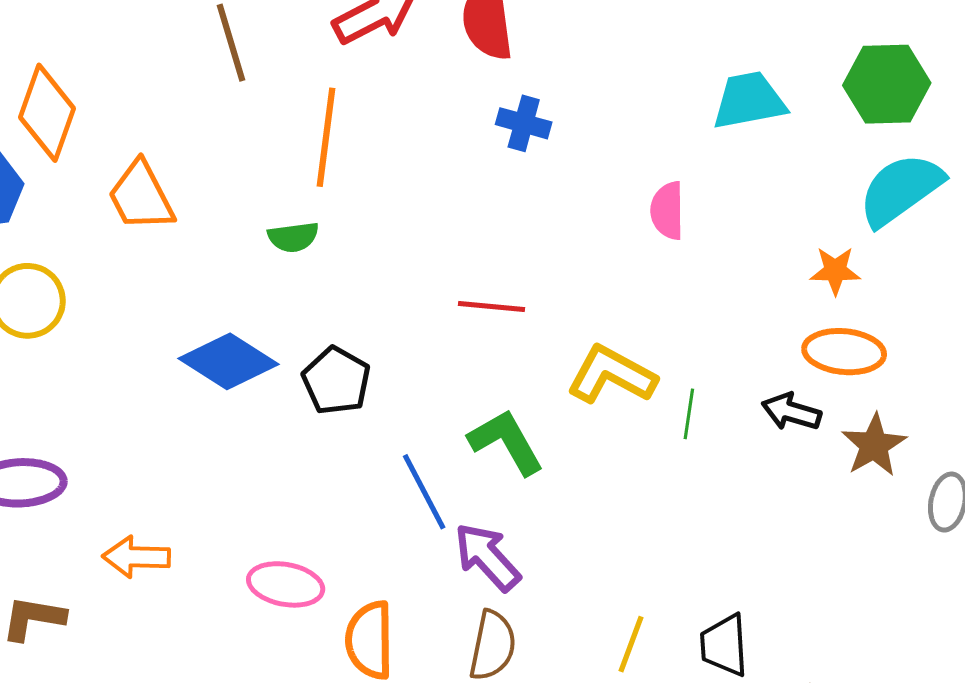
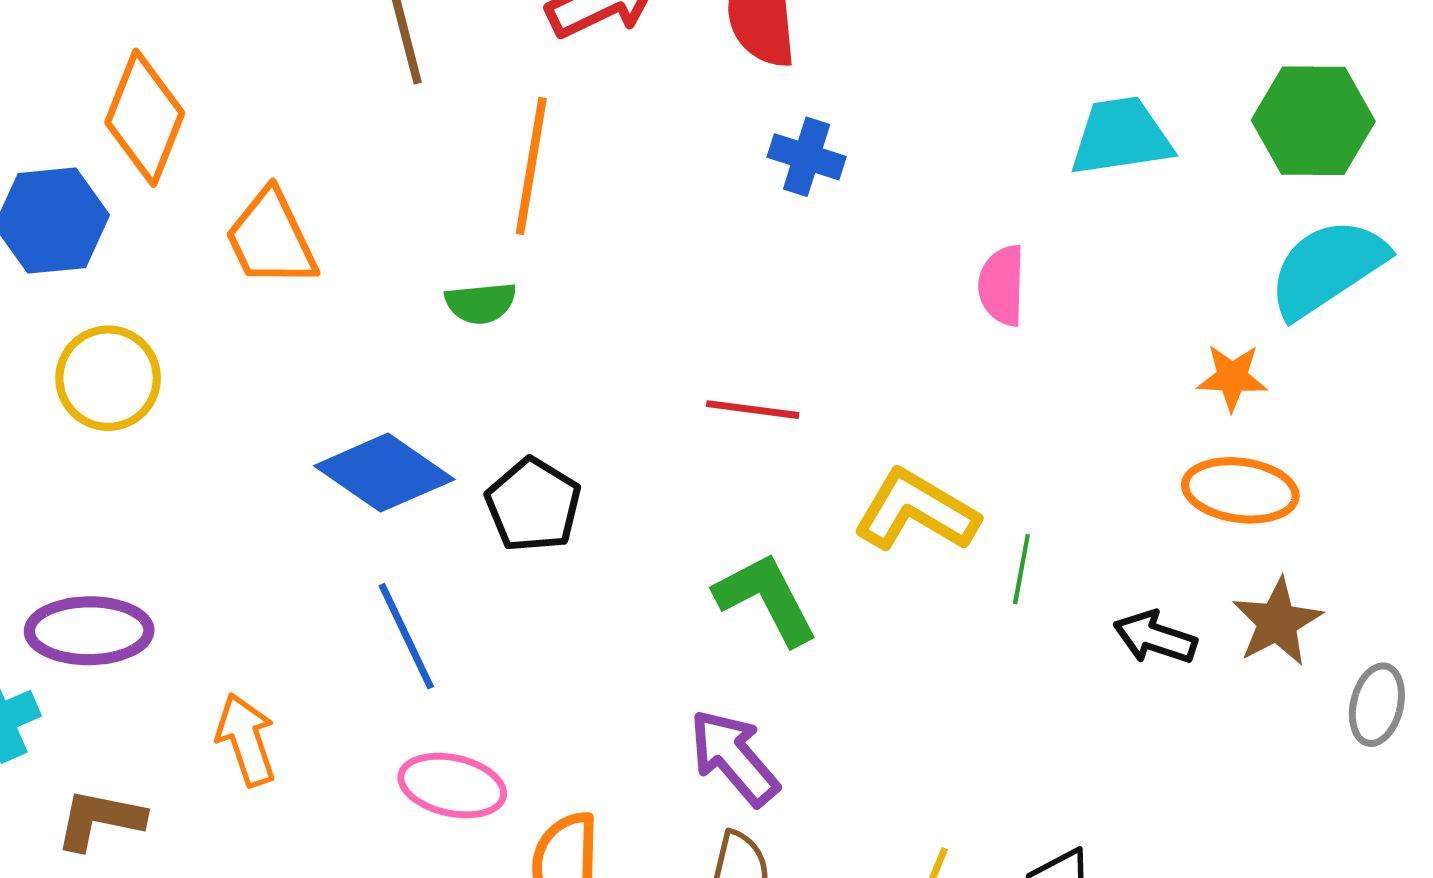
black arrow: (791, 412) -> (1155, 637), moved
blue line: (424, 492) -> (406, 636), moved
orange arrow: (136, 557) -> (246, 740), turned 68

